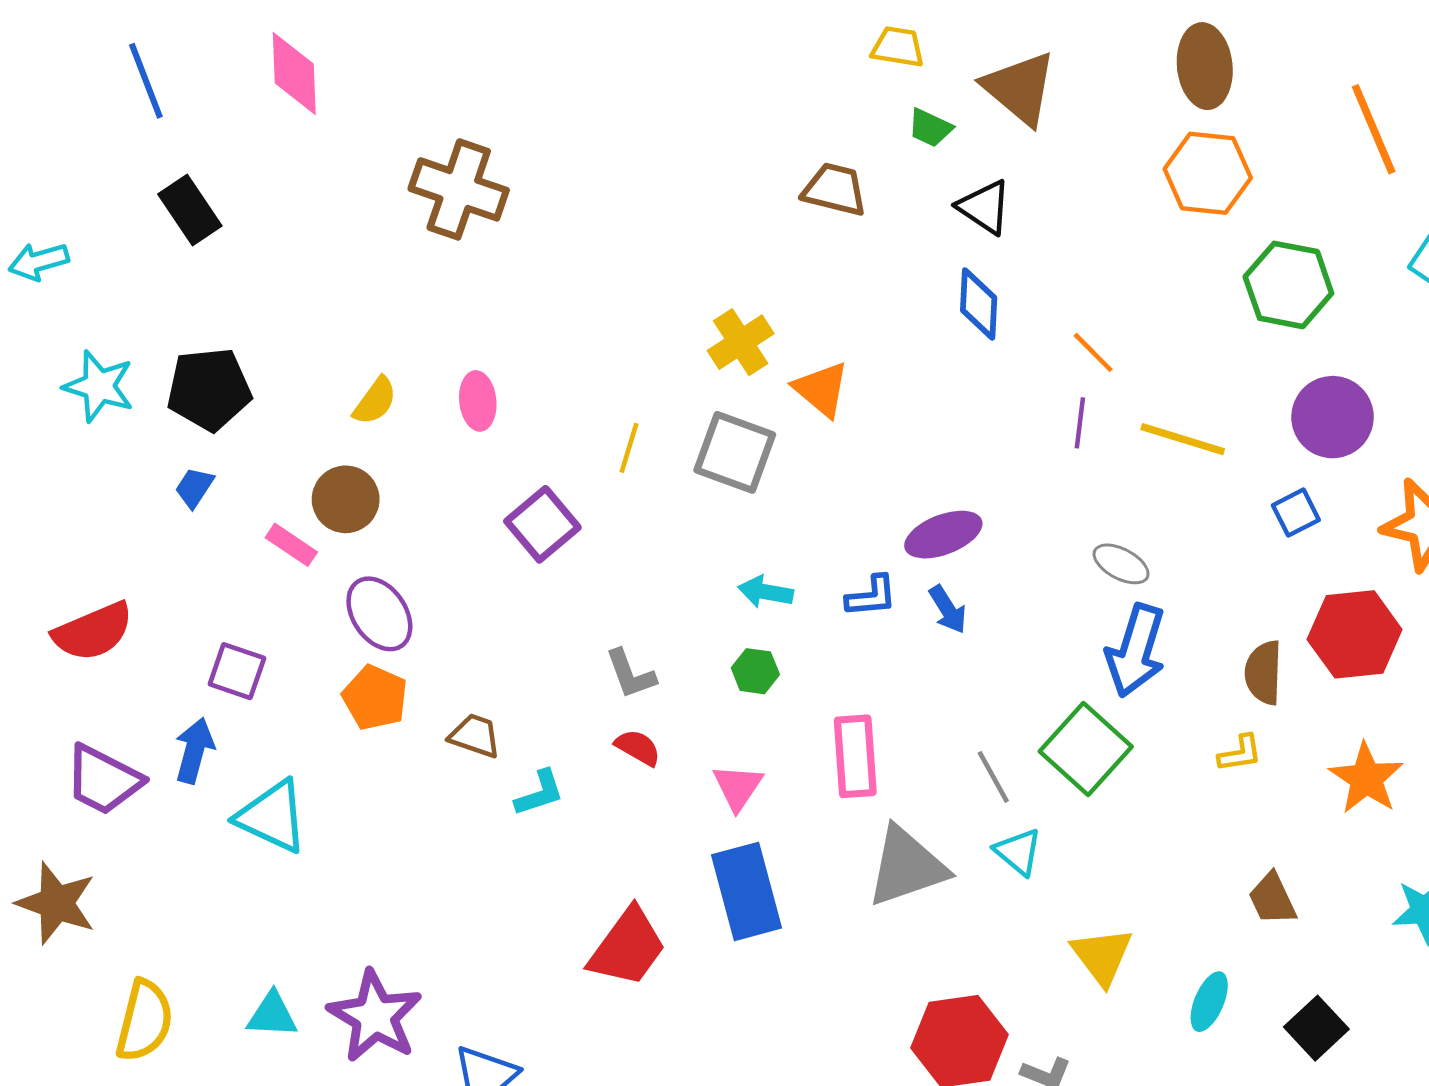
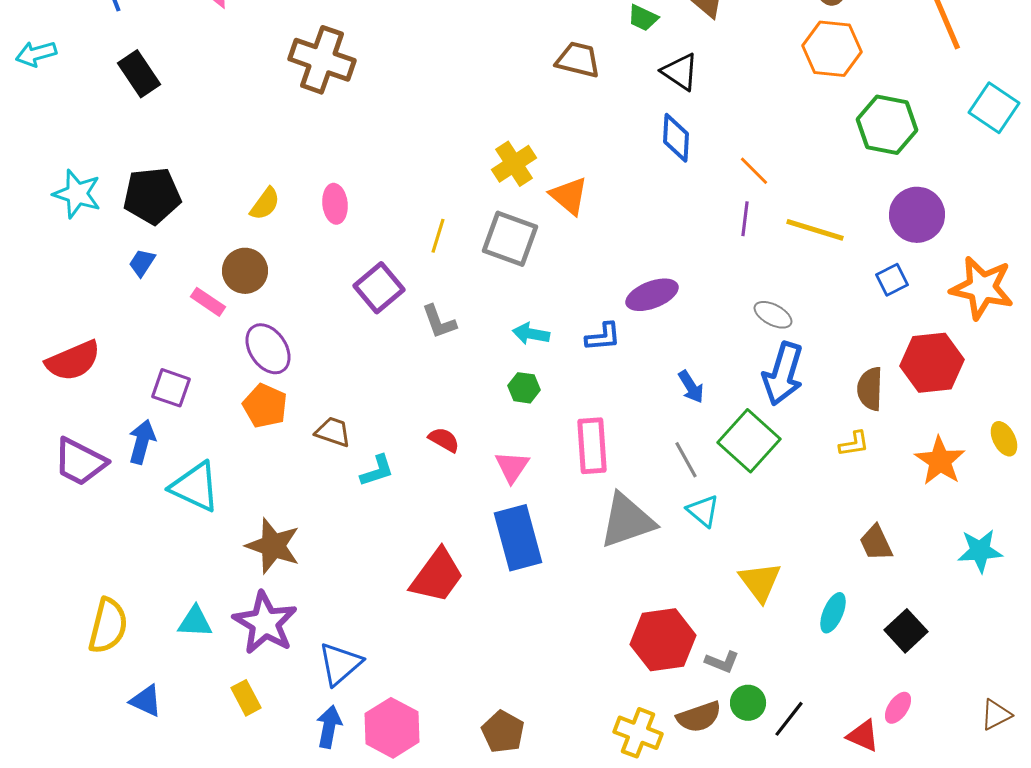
cyan arrow: (39, 261) -> (36, 54), moved
blue arrow: (948, 609) -> (691, 387), moved
gray L-shape: (631, 674) -> (439, 322), moved
brown star: (56, 903) -> (273, 546), moved

